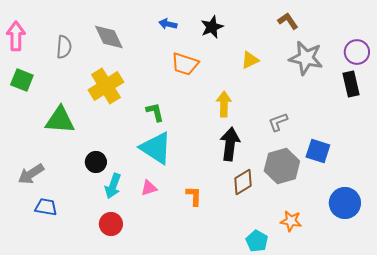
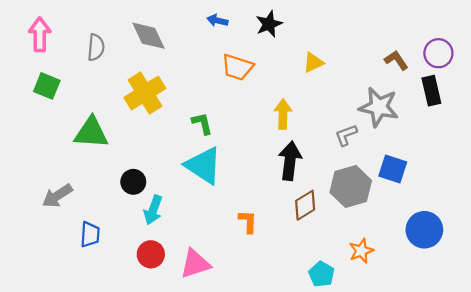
brown L-shape: (288, 21) -> (396, 60), moved
gray star: (306, 58) -> (379, 107), moved
pink triangle: (149, 188) -> (195, 264), moved, size x1.6
blue trapezoid: (46, 207) -> (90, 234), moved, turned 85
orange star: (291, 221) -> (361, 251), turned -30

